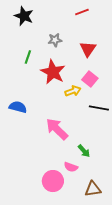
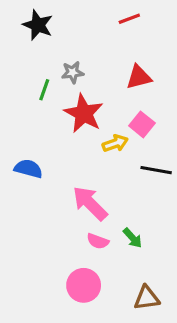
gray star: (55, 40) -> (73, 72), moved
red triangle: (88, 49) -> (139, 77), turned 42
pink semicircle: (71, 167) -> (98, 241), moved

